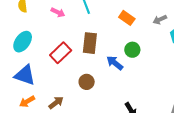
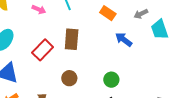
green circle: (132, 50) -> (111, 80), moved
blue arrow: (115, 63) -> (124, 40), moved

